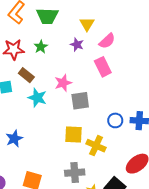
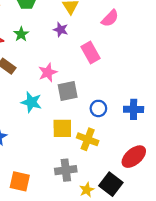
pink semicircle: (107, 41) -> (110, 18), moved
cyan star: (37, 98) -> (31, 102), moved
blue circle: (115, 120) -> (98, 108), moved

